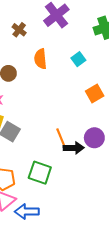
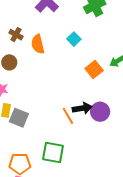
brown cross: (19, 30) -> (16, 35), moved
black arrow: (74, 148) -> (82, 108), moved

